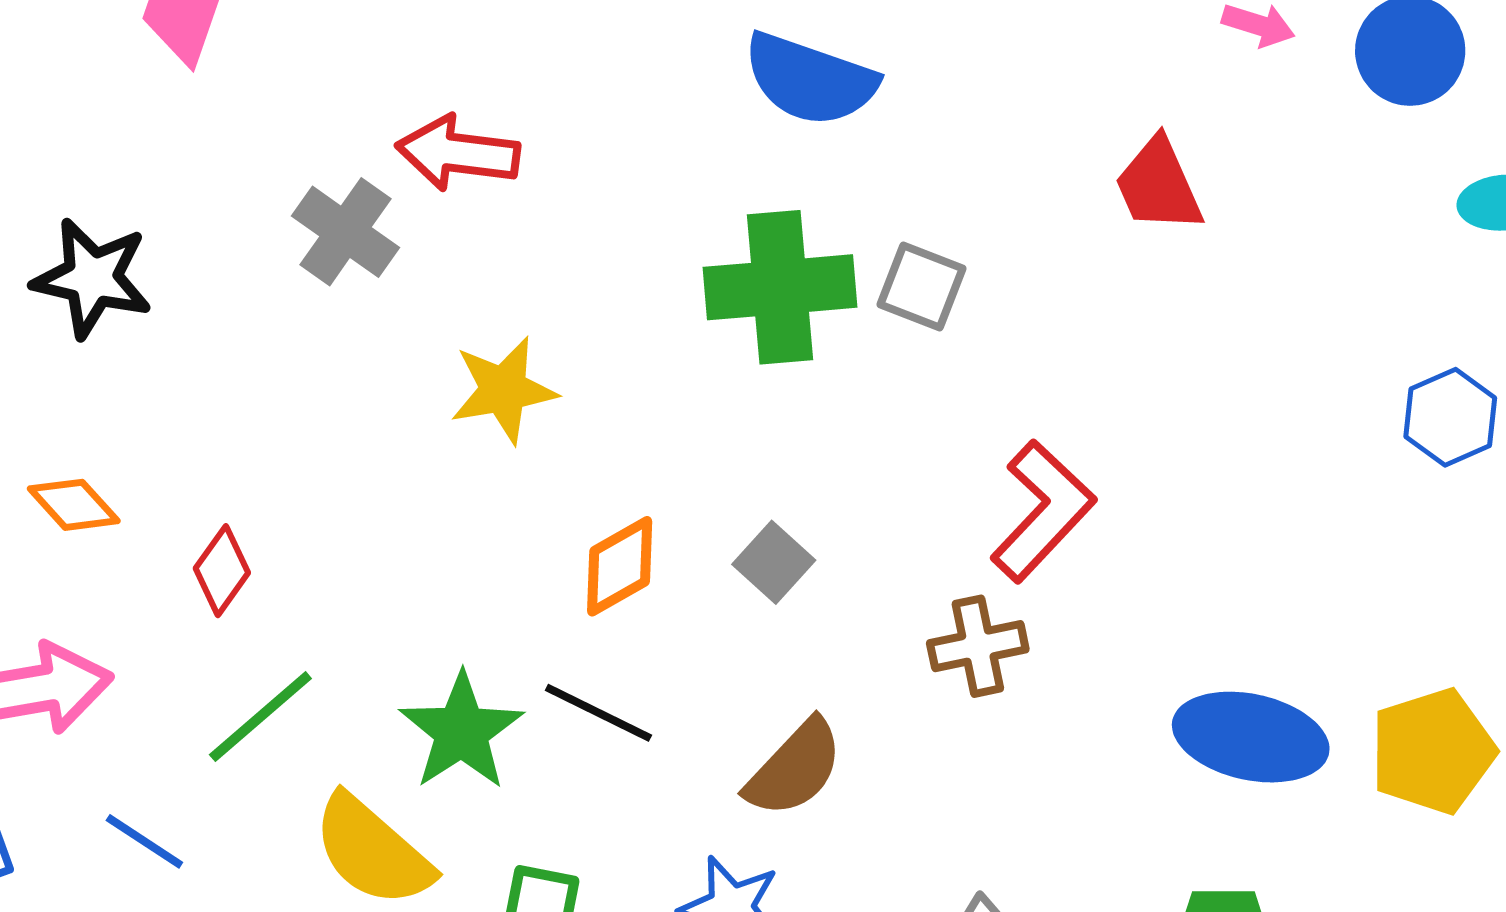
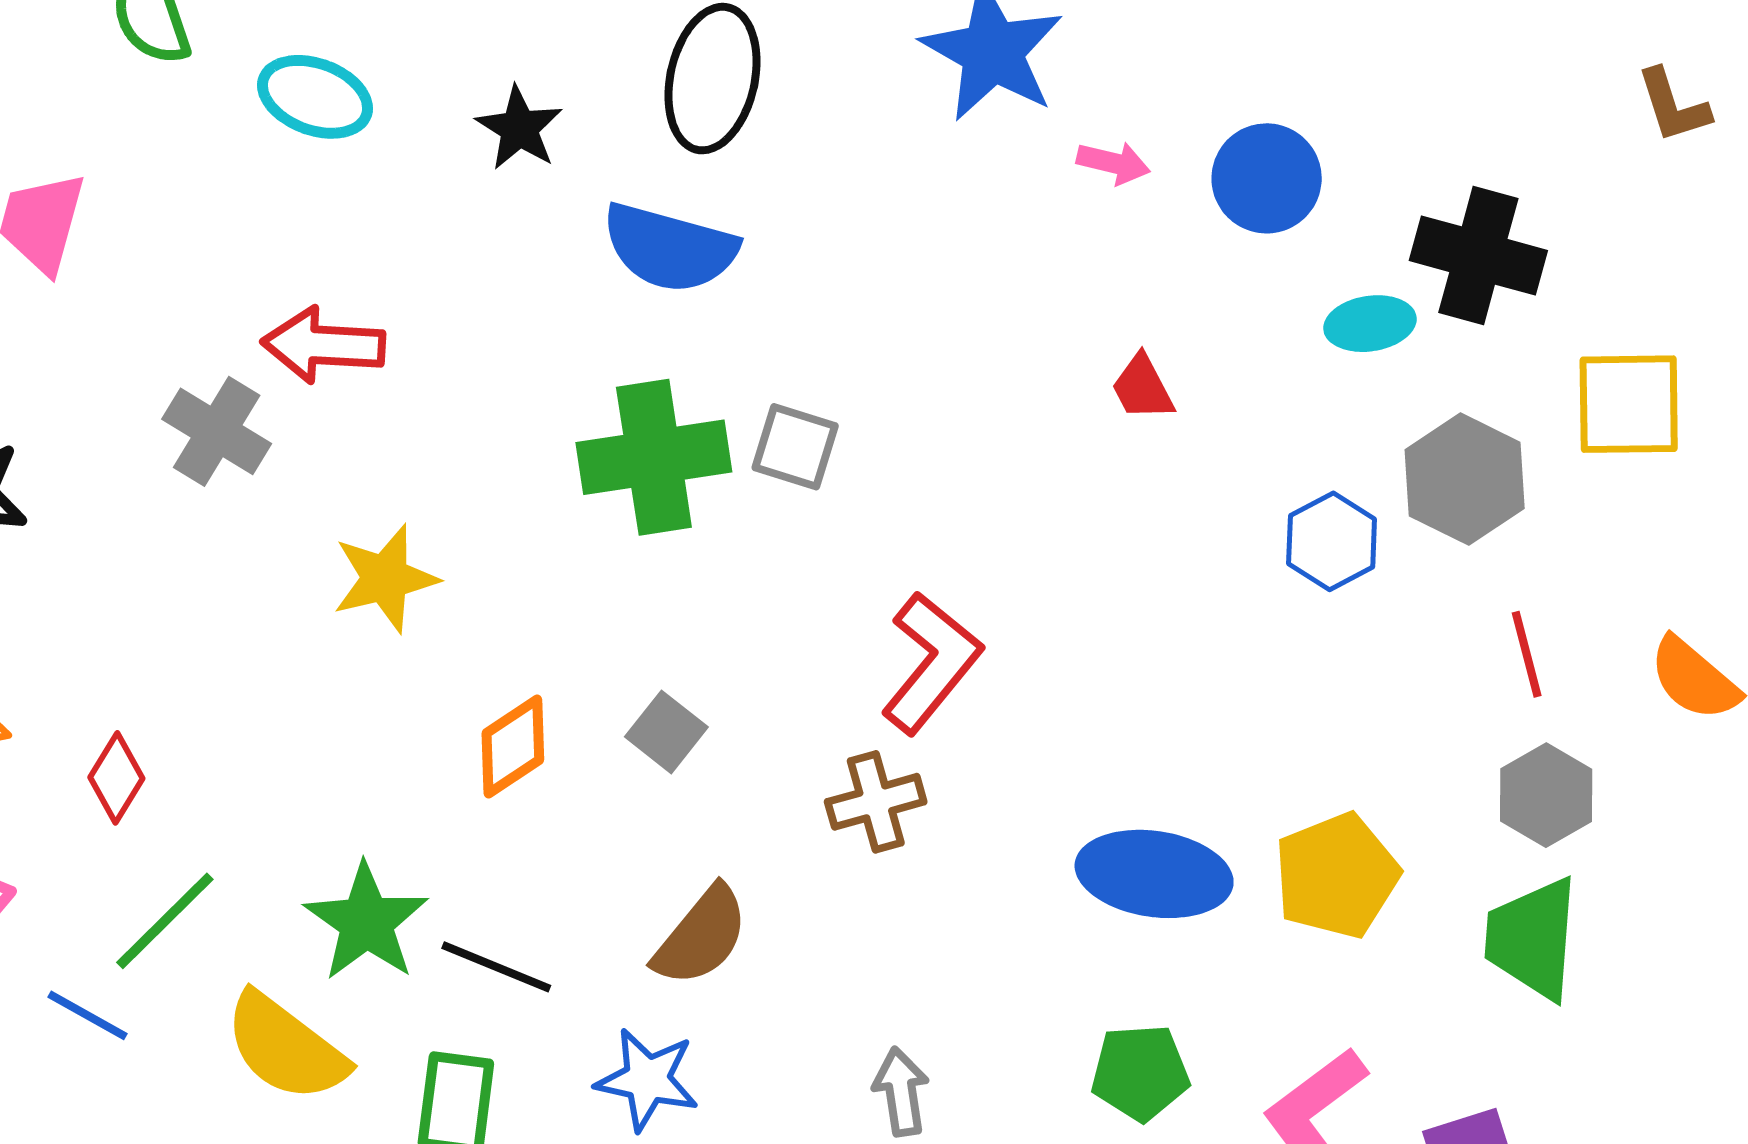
red trapezoid: (1158, 185) -> (1143, 388), moved, size x0.7
black line: (598, 713) -> (496, 967), moved
blue line: (144, 841) -> (87, 1015), moved

